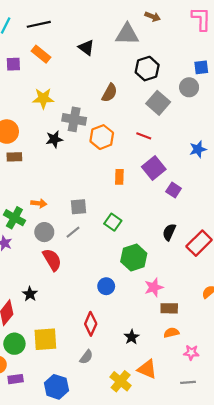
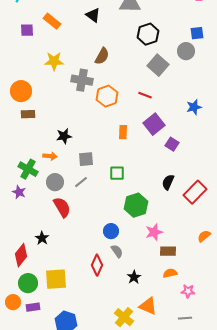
brown semicircle: (109, 93) -> (102, 56), moved
black star: (54, 139) -> (64, 136), moved
green square: (113, 222) -> (117, 173), turned -35
gray semicircle: (86, 357) -> (117, 251), moved, turned -72
purple rectangle: (16, 379) -> (33, 307), moved

